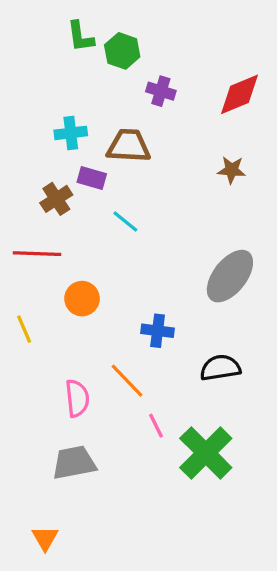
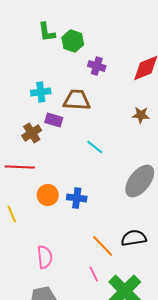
cyan line: (125, 221) -> (95, 147), moved
blue cross: (158, 331) -> (77, 198), moved
orange line: (127, 381) -> (103, 246), moved

